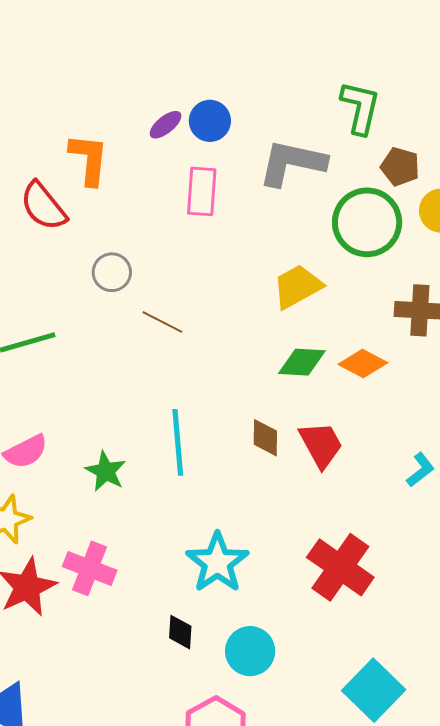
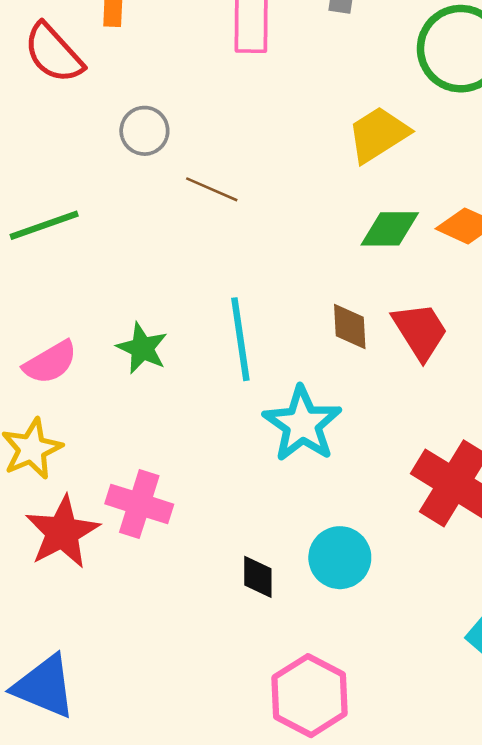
green star: (106, 471) -> (142, 348), moved
cyan star: (217, 563) -> (302, 424), moved
cyan circle: (250, 651) -> (340, 558), moved

